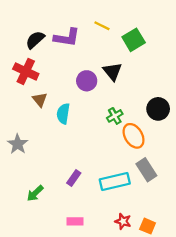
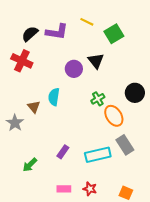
brown triangle: (40, 100) -> (34, 107), moved
red star: (123, 221) -> (90, 189), moved

